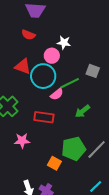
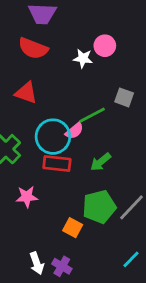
red semicircle: (28, 35) -> (33, 48), size x1.5
pink circle: (52, 56) -> (105, 46), moved
cyan circle: (43, 76) -> (53, 137), moved
green arrow: (83, 111) -> (101, 162), moved

